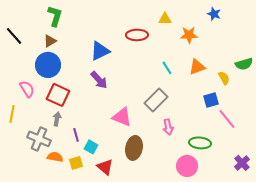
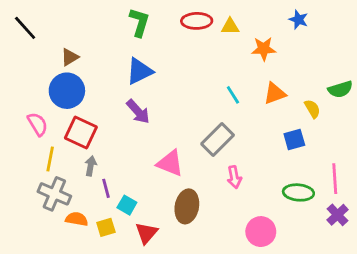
green L-shape: (55, 16) -> (139, 22), moved
red ellipse: (137, 35) -> (197, 21), moved
black line: (14, 36) -> (25, 28), moved
yellow line: (12, 114) -> (50, 159), moved
gray arrow: (57, 119) -> (91, 166), moved
pink line: (227, 119) -> (335, 179), moved, turned 35
green ellipse: (200, 143) -> (298, 192), moved
purple cross: (242, 163) -> (338, 215), moved
red triangle: (105, 167) -> (146, 233), turned 30

